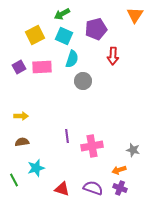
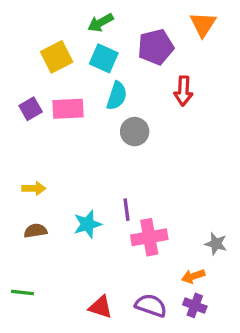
orange triangle: (135, 15) -> (203, 24), moved
purple line: (67, 136) -> (127, 210), moved
cyan star: (36, 168) -> (87, 224), moved
green line: (14, 180) -> (22, 292), turned -56

